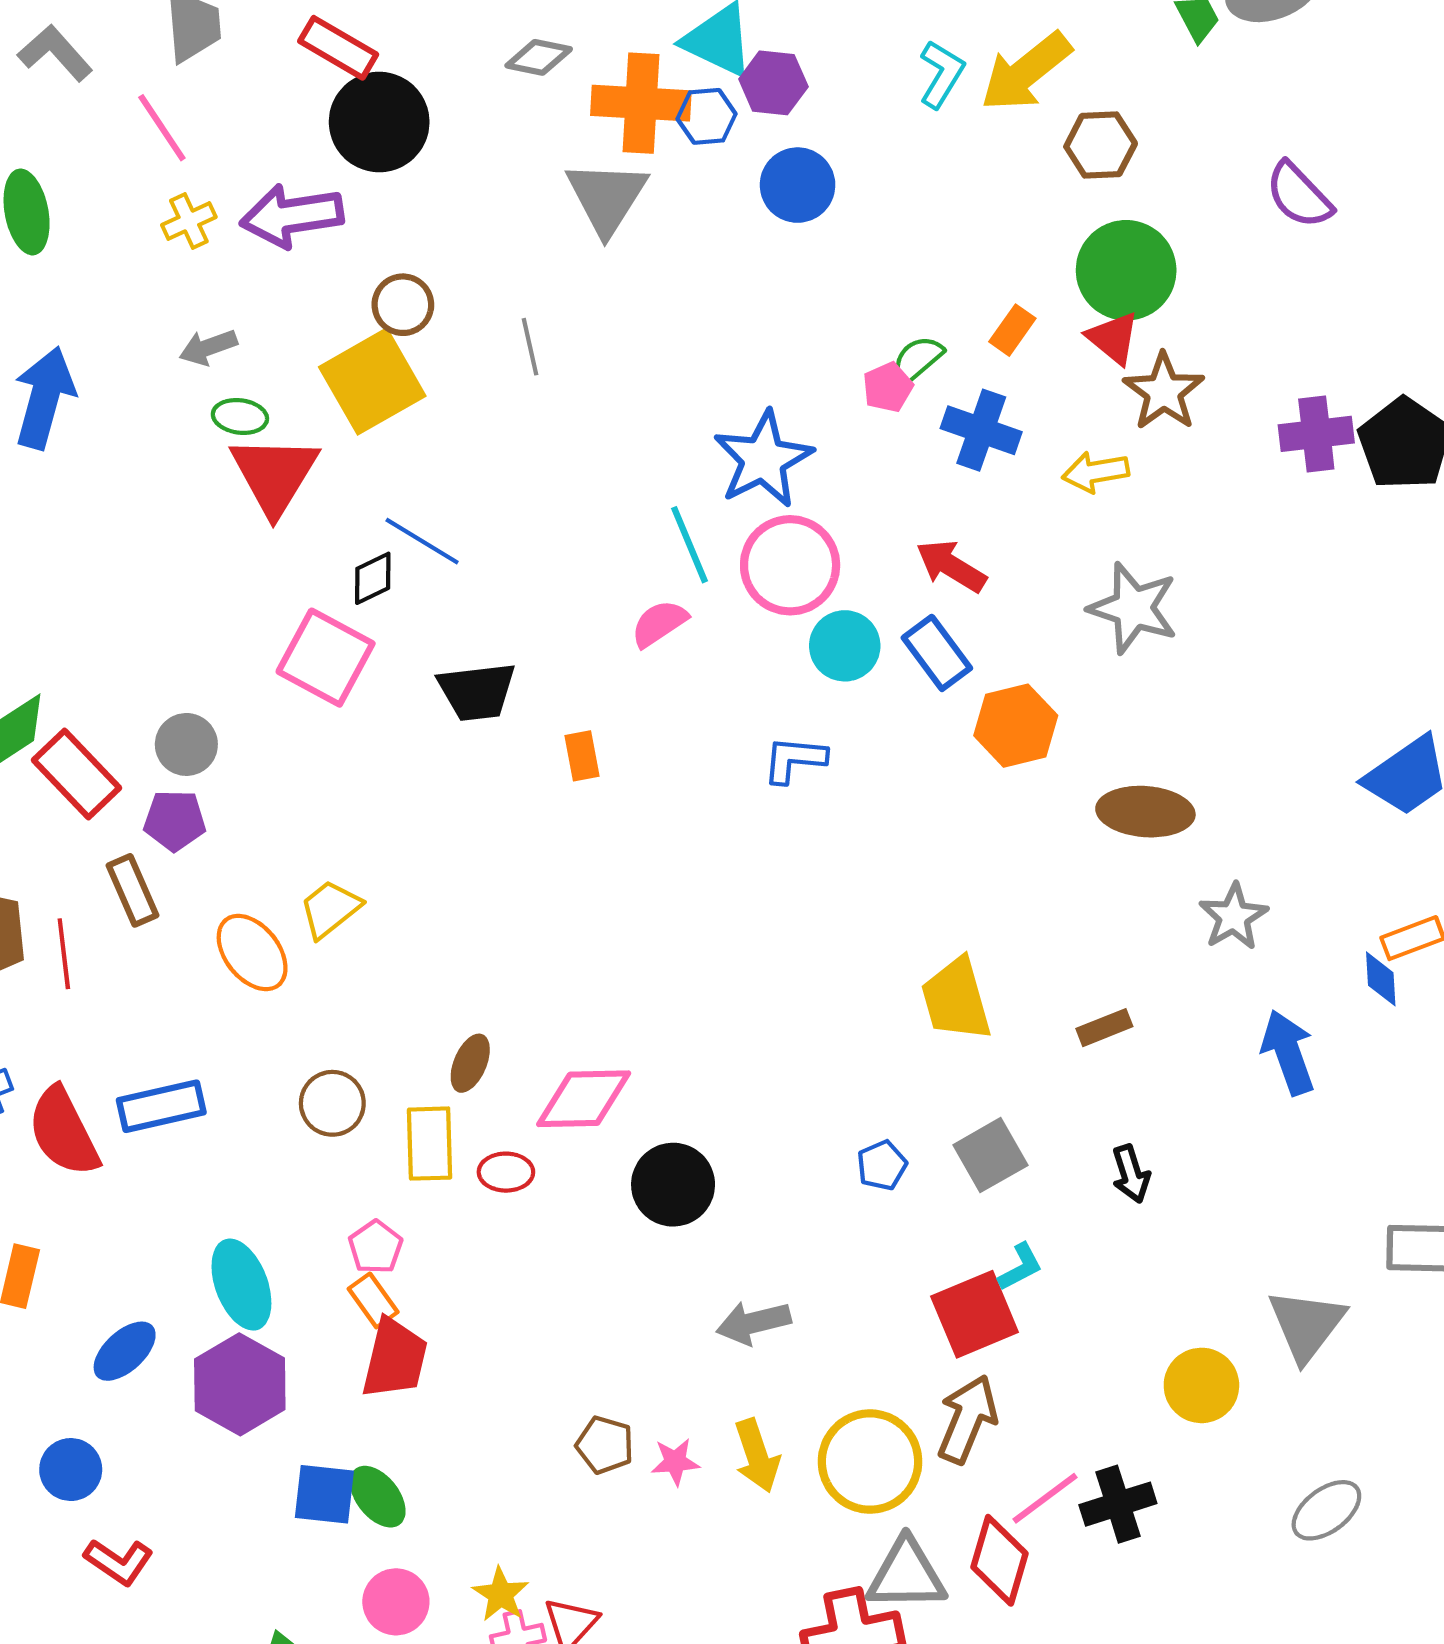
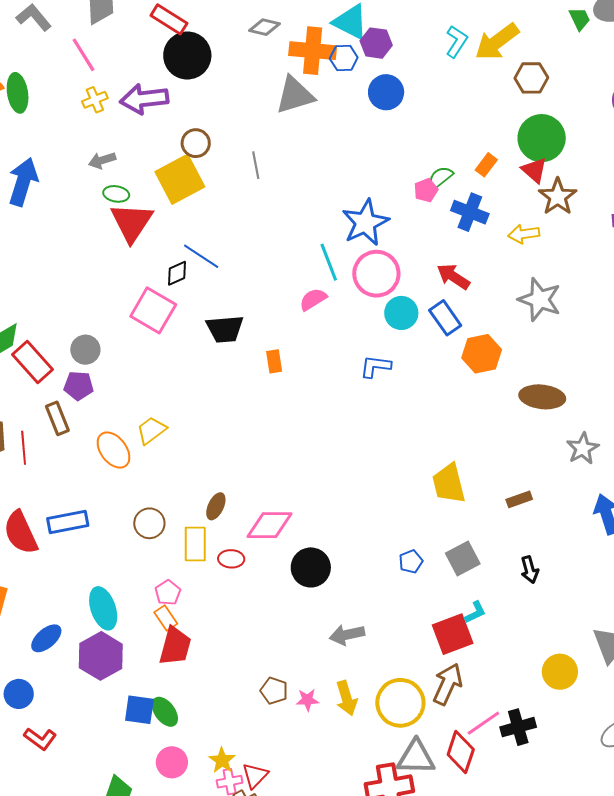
gray triangle: (607, 197) -> (295, 95), turned 39

